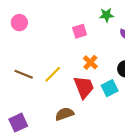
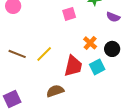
orange cross: (90, 62) -> (90, 43), moved
red trapezoid: (84, 87) -> (73, 66), turned 35

